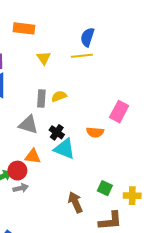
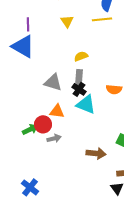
gray rectangle: (41, 98) -> (79, 77), moved
gray arrow: (21, 188) -> (54, 138), moved
brown arrow: (75, 202) -> (96, 153), turned 120

